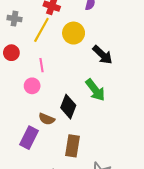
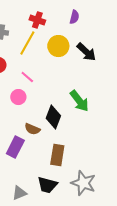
black arrow: (103, 55) -> (86, 52), moved
pink line: (41, 65) -> (27, 77), turned -40

